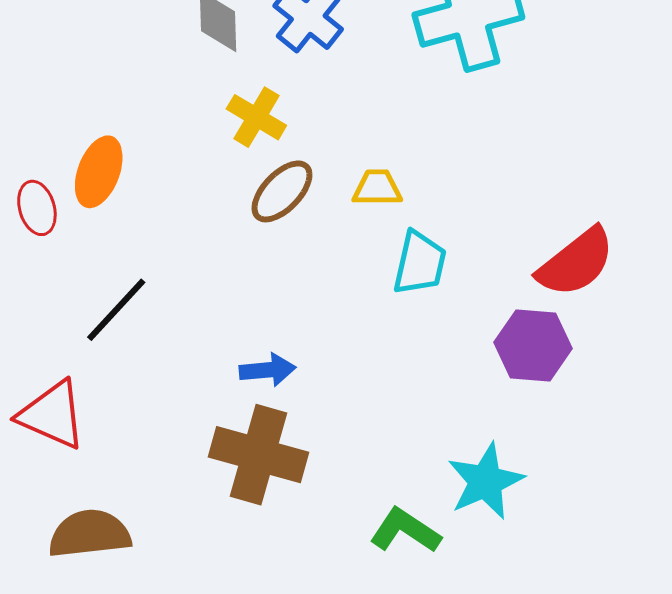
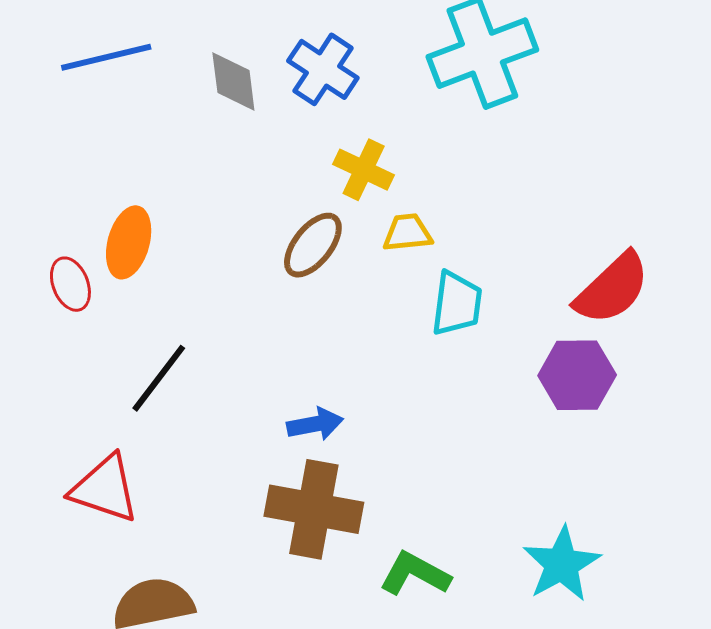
yellow cross: (256, 117) -> (364, 170), moved
cyan star: (486, 481) -> (562, 564), moved
green L-shape: (405, 531) -> (415, 574), moved

